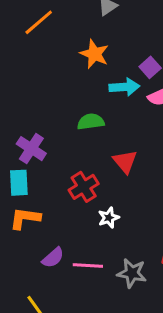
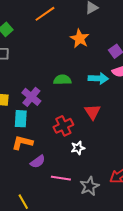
cyan arrow: (124, 87) -> (98, 78), moved
green semicircle: (91, 122) -> (62, 80), moved
purple semicircle: (53, 258) -> (38, 162), moved
gray star: (132, 273) -> (89, 186), turned 30

